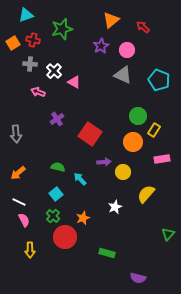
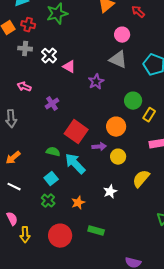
purple star: (101, 46) -> (96, 82), moved
pink arrow: (38, 92) -> (24, 87), moved
red square: (90, 134) -> (76, 132), moved
orange circle: (133, 142) -> (116, 127), moved
cyan arrow: (80, 179) -> (75, 164), size x1.6
pink semicircle: (24, 220) -> (12, 219), moved
red circle: (65, 237) -> (60, 236), moved
green rectangle: (107, 253) -> (96, 231), moved

